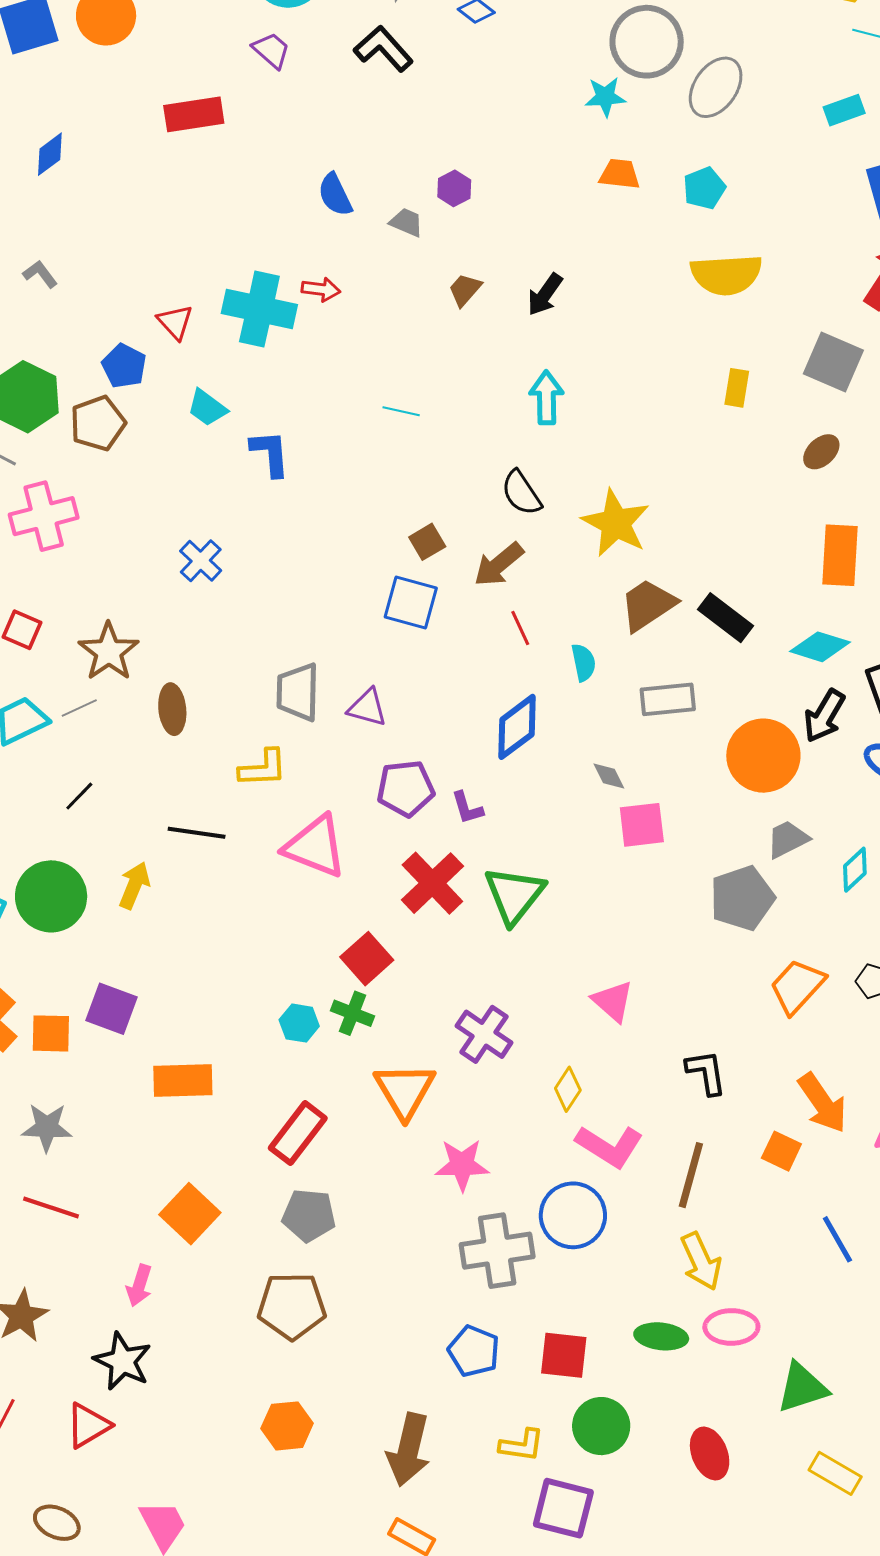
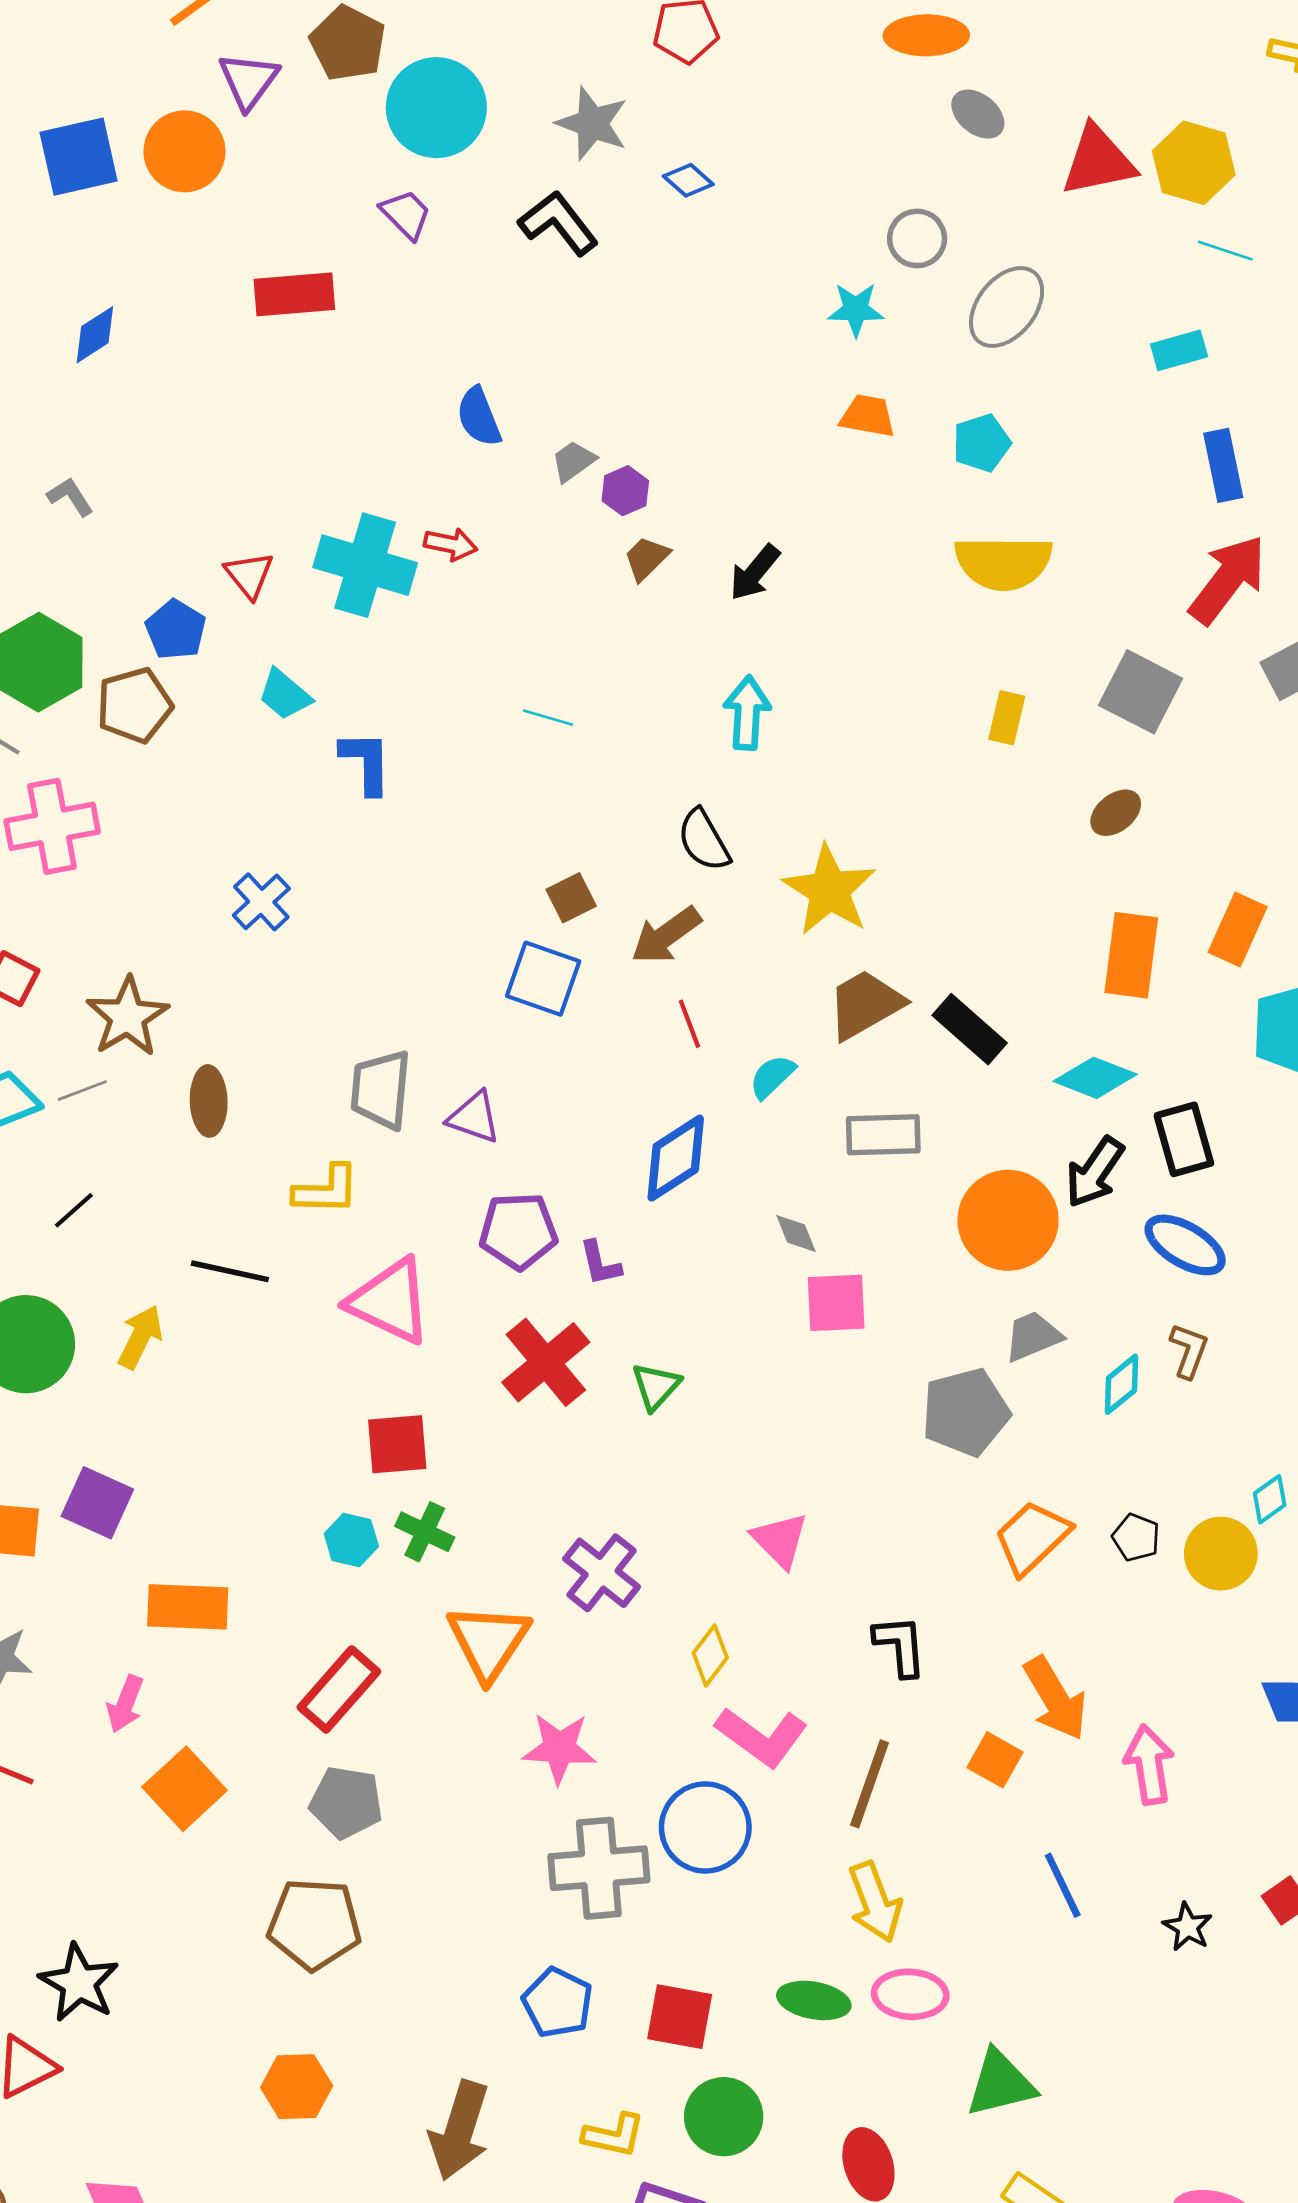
gray circle: (647, 42) -> (917, 238), size x0.6
purple hexagon: (454, 188) -> (625, 491), moved
gray trapezoid: (406, 222) -> (573, 461), turned -63
cyan semicircle: (583, 662) -> (772, 1077), turned -126
green triangle: (514, 895) -> (656, 1386), size x0.6
red square: (367, 959) -> (397, 1444), moved, turned 33
pink arrow: (139, 1286) -> (125, 1704), moved

